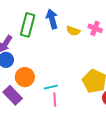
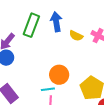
orange circle: (25, 77) -> (59, 75), moved

